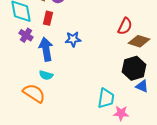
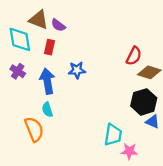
purple cross: (26, 35) -> (18, 71), moved
cyan semicircle: (46, 75) -> (47, 110), turned 56
orange semicircle: (34, 93) -> (34, 129), turned 35

